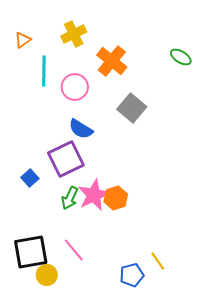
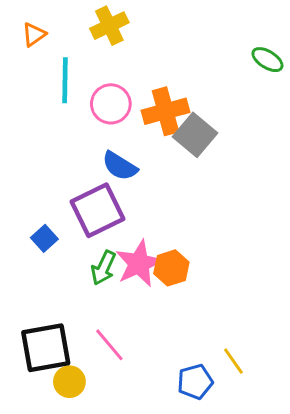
orange cross: (112, 61) -> (165, 111), moved, turned 36

